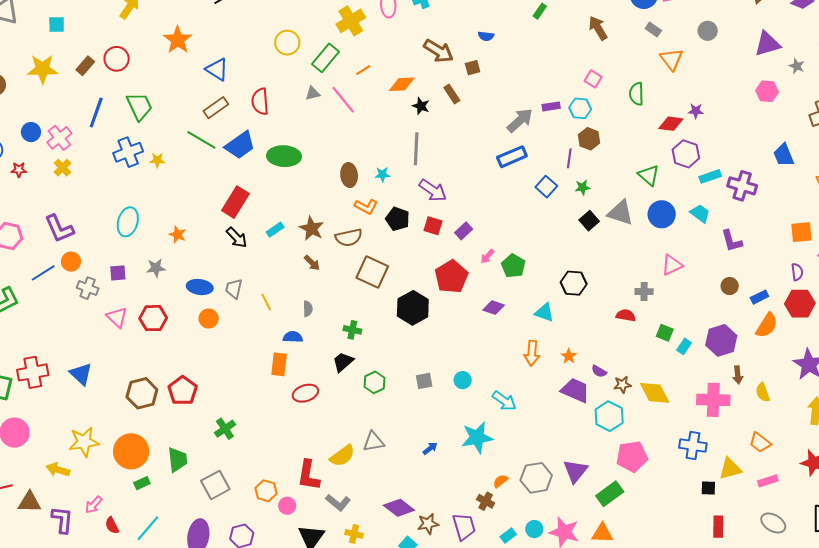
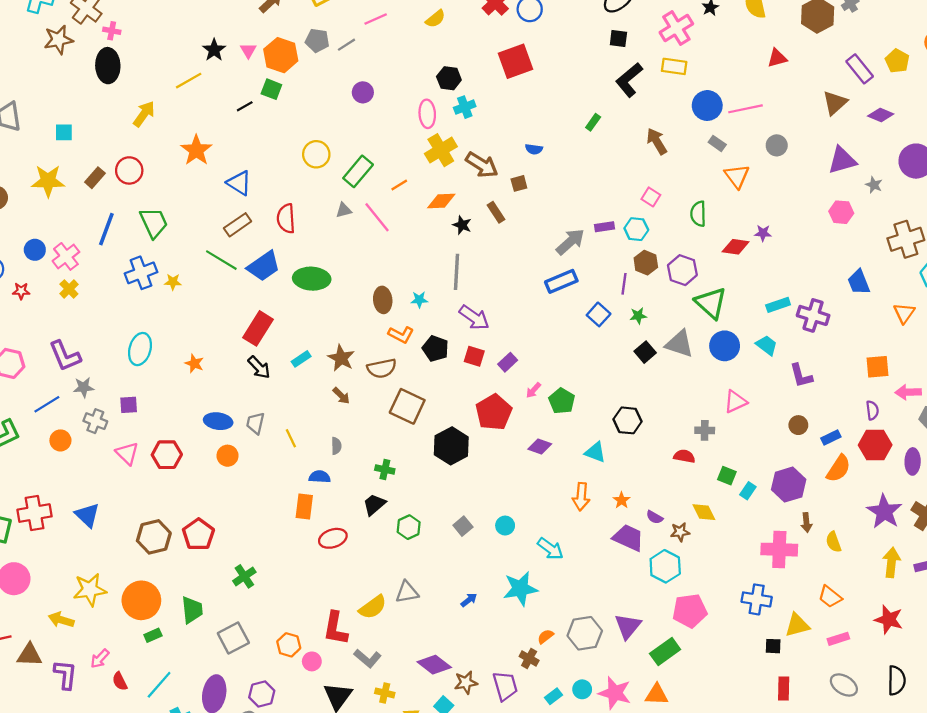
yellow cross: (351, 21) -> (441, 150), moved
purple hexagon: (686, 154) -> (682, 270), moved
green triangle: (649, 175) -> (711, 303), size x1.4
orange circle: (71, 262) -> (60, 440), moved
gray star: (156, 268) -> (84, 387), moved
gray square: (424, 381) -> (463, 526), turned -30
yellow diamond: (655, 393) -> (704, 512), moved, size x0.7

